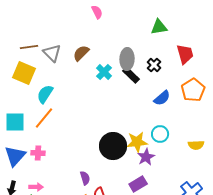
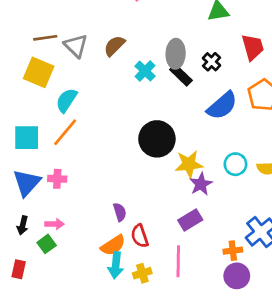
blue semicircle: (162, 98) -> (222, 106), size x1.4
cyan circle: (160, 134) -> (235, 164), moved
black circle: (113, 146) -> (157, 139), moved

